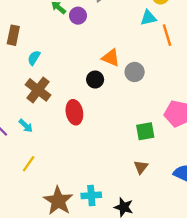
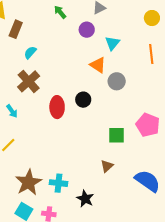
purple circle: (78, 16) -> (87, 30), moved
cyan triangle: (148, 18) -> (112, 43), moved, turned -49
black circle: (95, 80) -> (83, 100), moved

